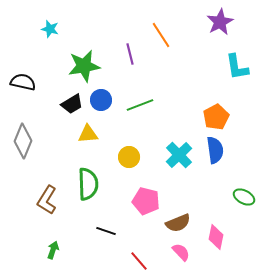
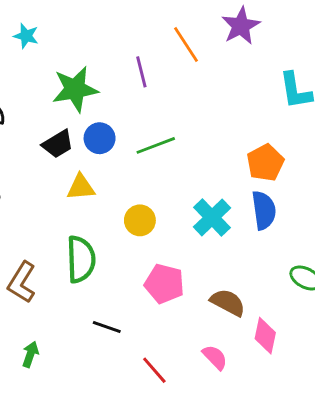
purple star: (220, 22) -> (241, 26), moved
brown semicircle: (178, 223) -> (228, 302), moved, turned -130

